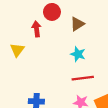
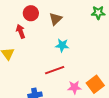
red line: (83, 78) -> (55, 70), moved

